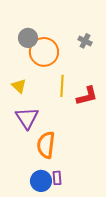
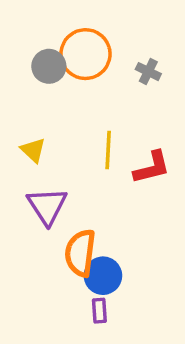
orange circle: (44, 52) -> (85, 54), moved
blue circle: (41, 181) -> (103, 276), moved

